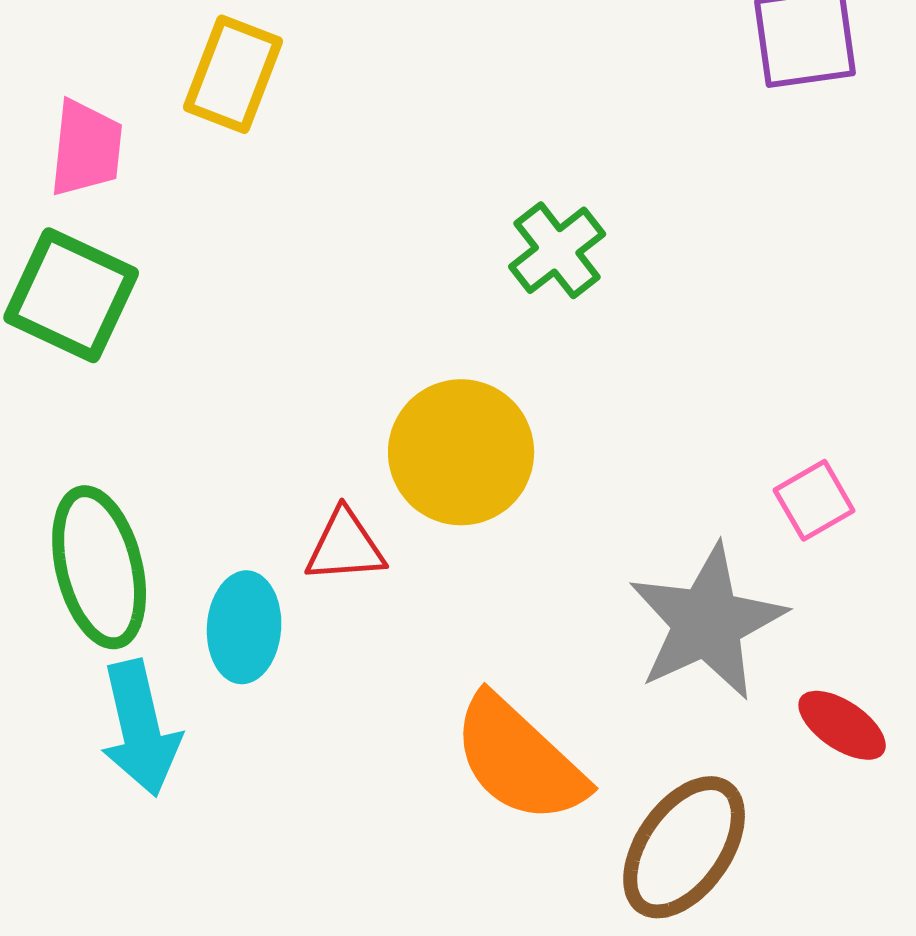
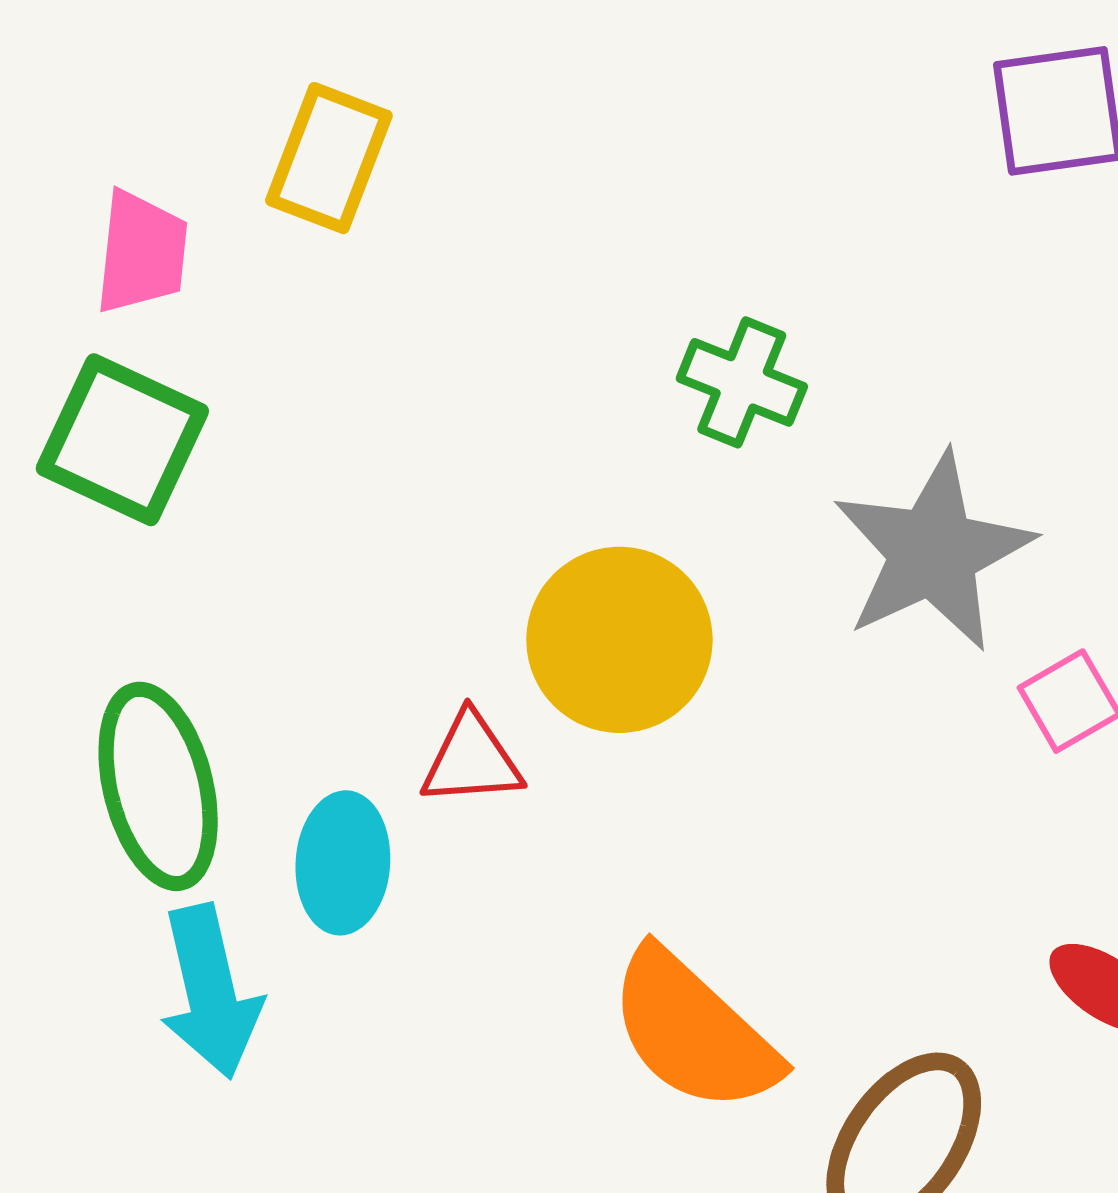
green cross: (557, 250) -> (742, 382), turned -30
gray star: (707, 622) -> (933, 552), moved

